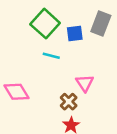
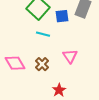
brown cross: (69, 102) -> (42, 64), moved

